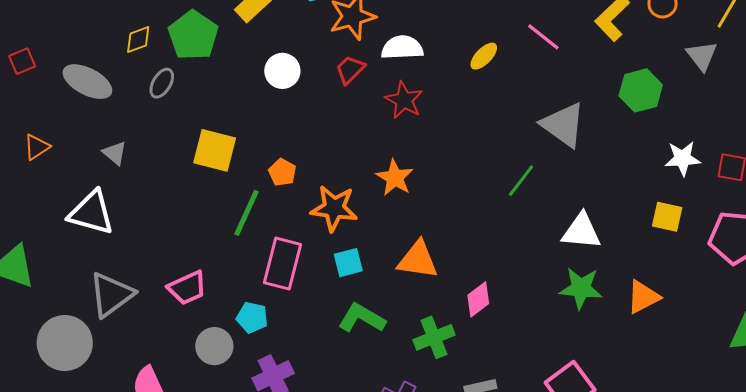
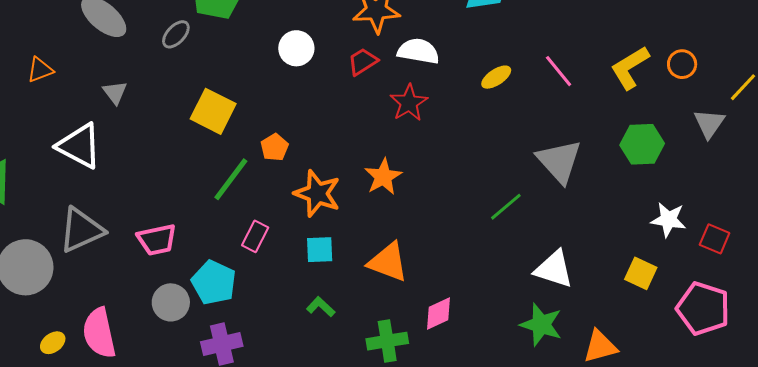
pink rectangle: (283, 264) -> (255, 236), size x0.6
cyan pentagon: (252, 317) -> (214, 283), size x1.4
green L-shape: (362, 318) -> (321, 307), size x0.6

